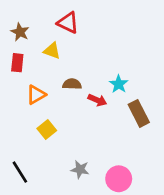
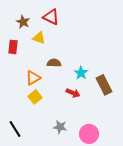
brown star: (20, 32) -> (23, 22), moved
cyan star: (119, 84) -> (81, 73), moved
orange triangle: (36, 95) -> (33, 78), moved
red arrow: (97, 100) -> (73, 93), moved

